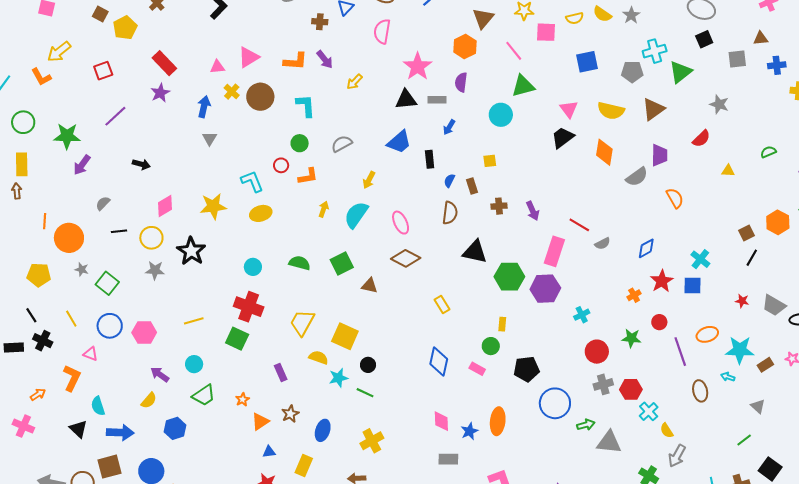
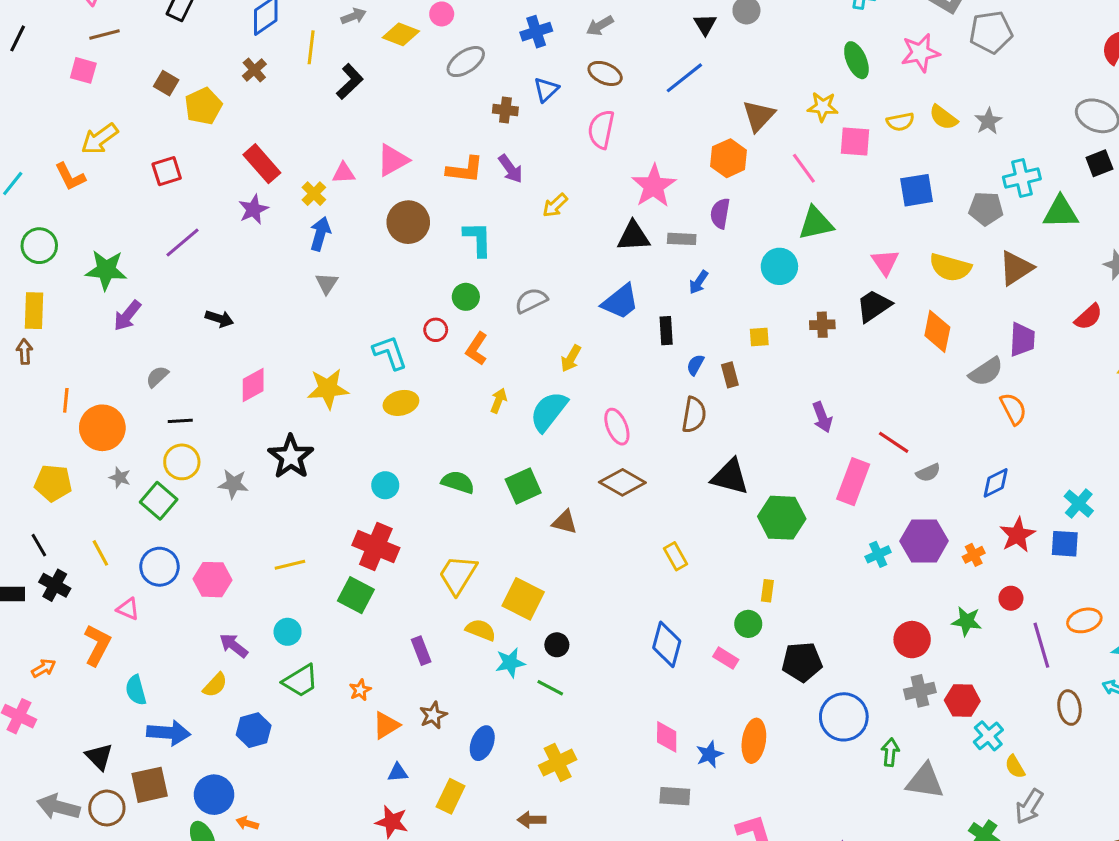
green triangle: (680, 72) -> (1061, 212), turned 35
yellow cross: (232, 92) -> (314, 194), moved
orange L-shape: (308, 176) -> (477, 349), turned 130
orange semicircle: (675, 198) -> (1013, 409), moved
brown cross: (499, 206) -> (822, 325), moved
yellow circle: (151, 238) -> (182, 462), moved
purple hexagon: (545, 289) -> (924, 541), moved
cyan cross: (582, 315) -> (878, 554), moved
green arrow: (586, 425) -> (890, 752), turned -72
black triangle: (78, 429) -> (99, 757), moved

